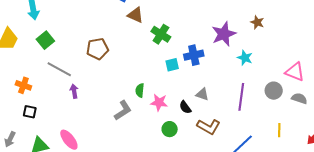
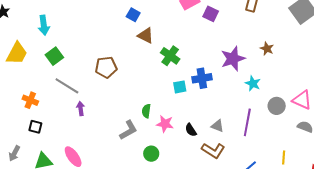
gray circle: (274, 91) -> (277, 106), moved
gray triangle: (202, 94) -> (217, 126), moved
green circle: (170, 129) -> (151, 154), moved

